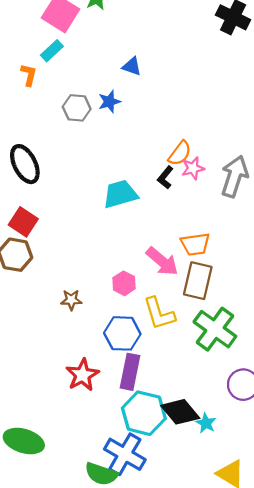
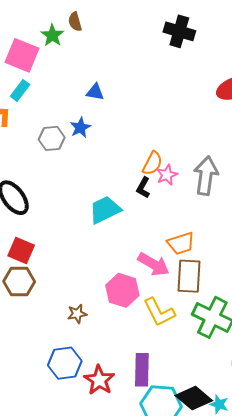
pink hexagon: (124, 283) -> (122, 290), size x1.5
blue hexagon: (122, 333) -> (65, 363), moved

